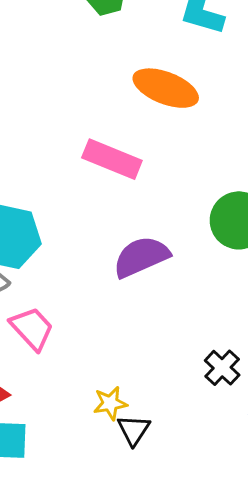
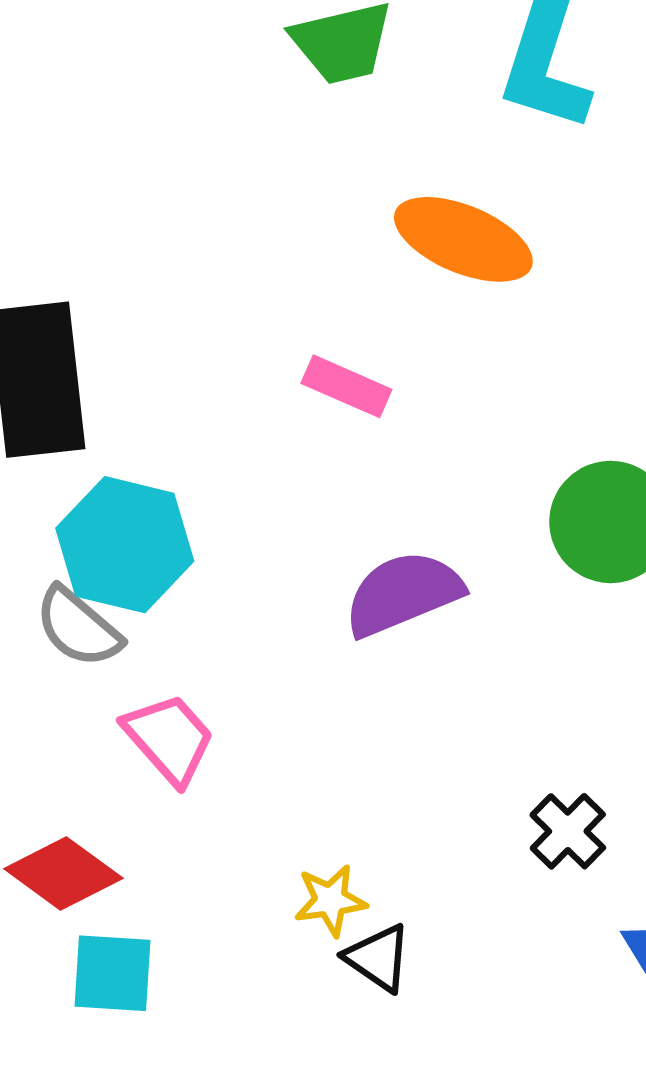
pink rectangle: (112, 159) -> (346, 386), size x0.7
black triangle: (134, 430) -> (378, 958), turned -30

